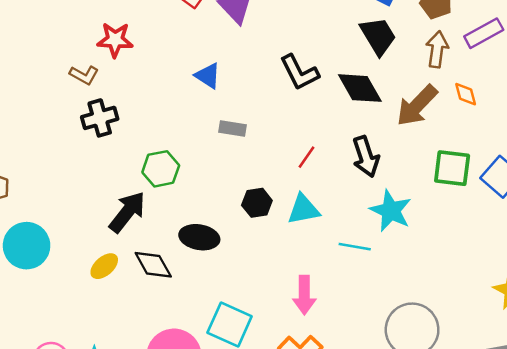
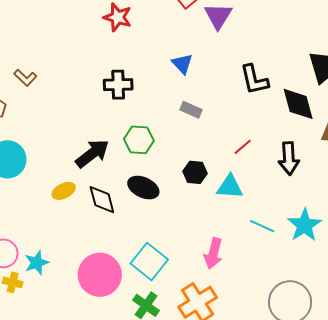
brown L-shape: (84, 75) -> (25, 78), moved
black cross: (100, 118) -> (118, 85), moved
green hexagon: (161, 169) -> (139, 140), moved
cyan star: (391, 211) -> (304, 225), moved

